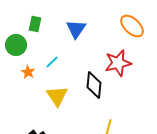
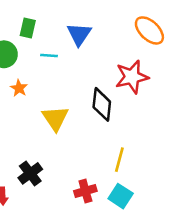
cyan line: (52, 62) -> (49, 56), moved, turned 48

